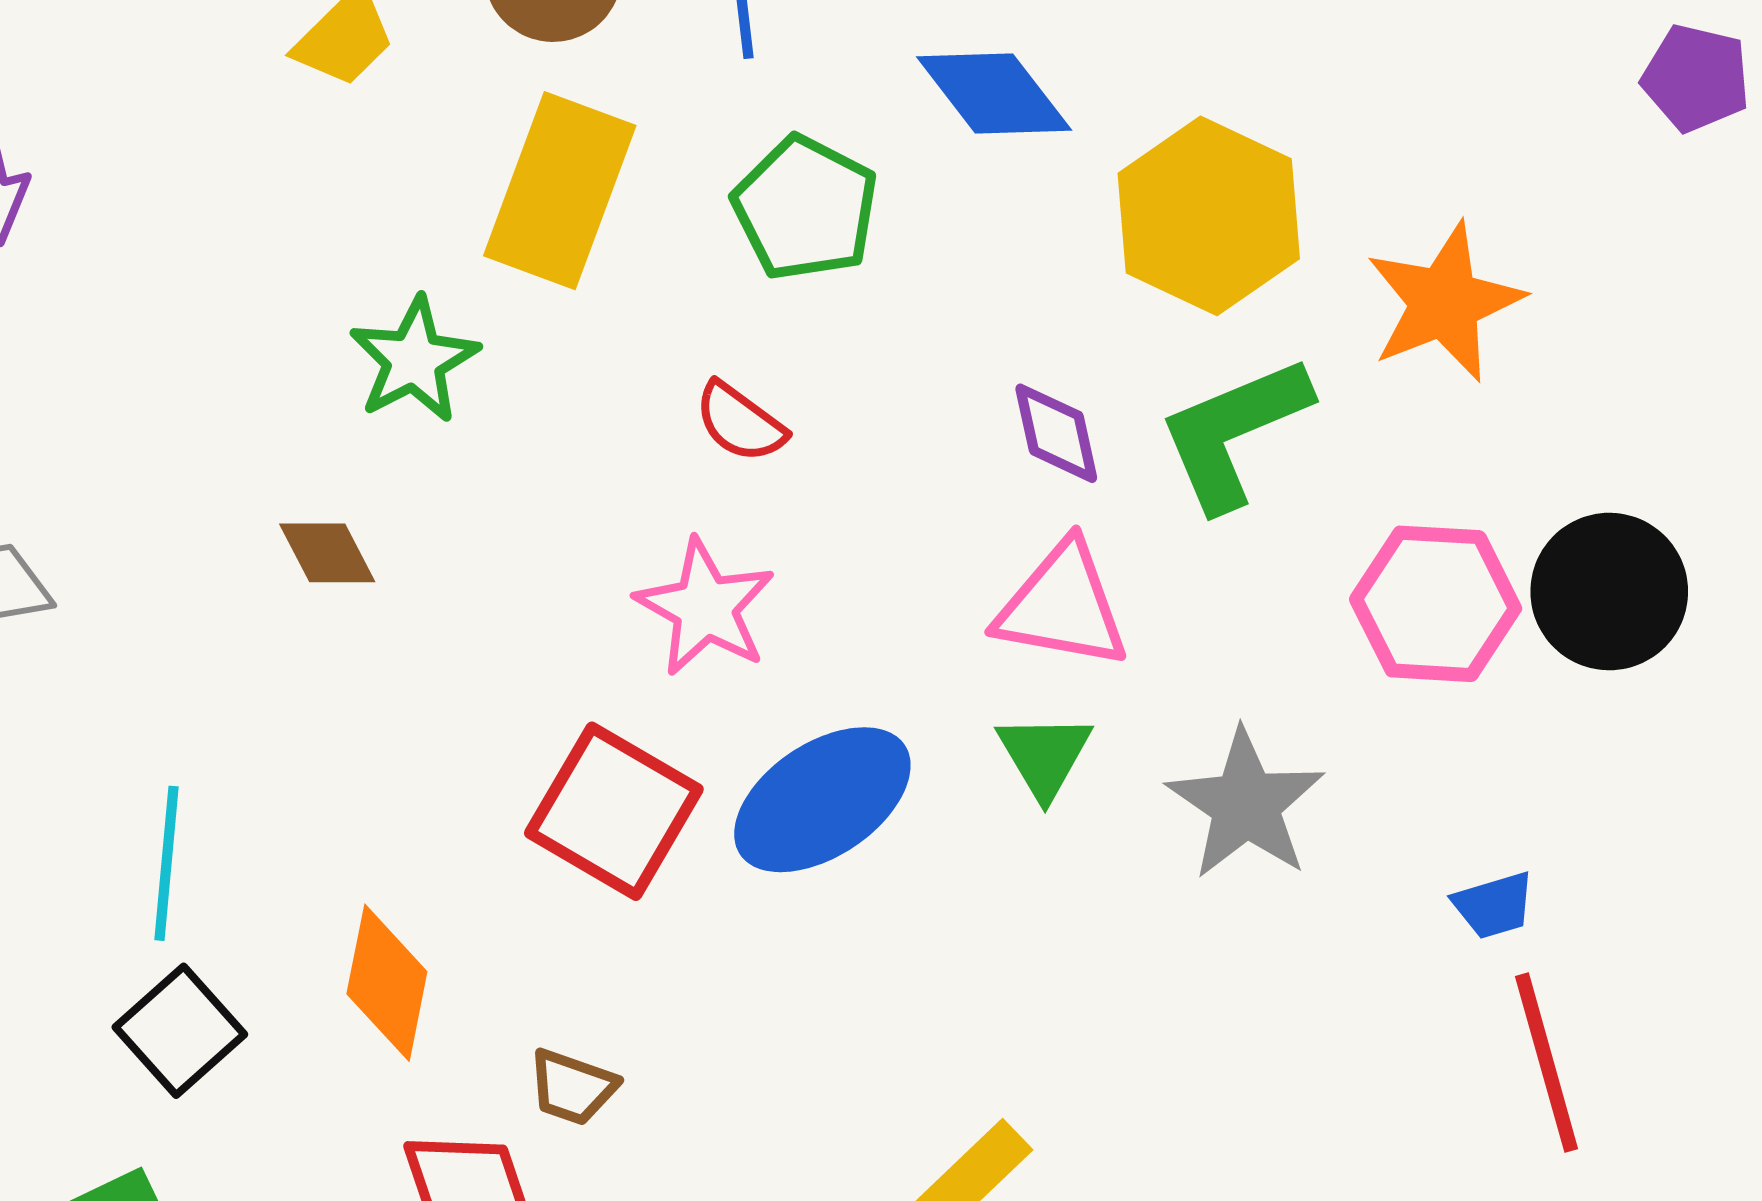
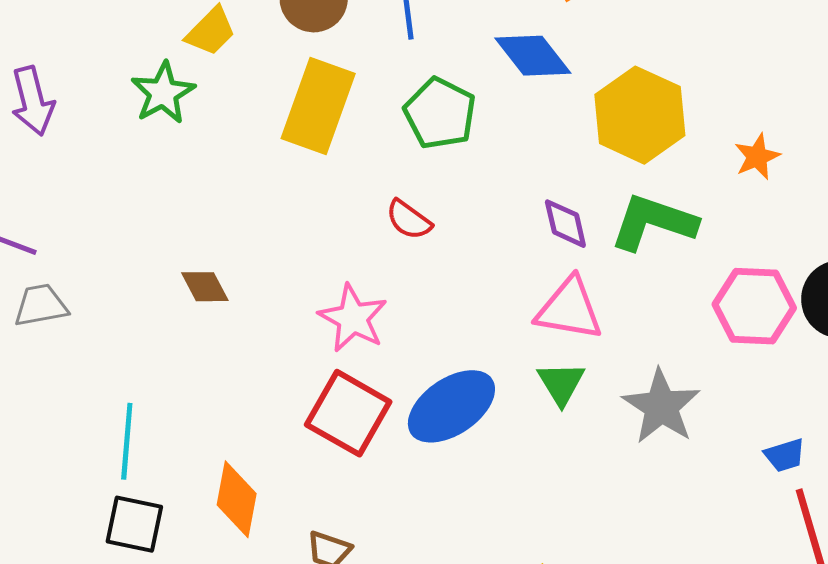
orange star: (1445, 302) -> (757, 157), size x0.6
green star: (414, 360) -> (163, 93), moved
green L-shape: (1234, 433) -> (653, 222), turned 42
pink star: (705, 607) -> (353, 318), moved
black square: (180, 1031) -> (134, 524), turned -36

